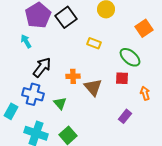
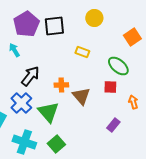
black square: (66, 17) -> (54, 26), turned 30
blue cross: (33, 94) -> (21, 103), turned 30
green triangle: (60, 103) -> (48, 112), size x1.6

